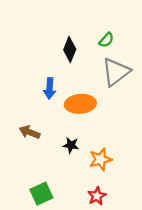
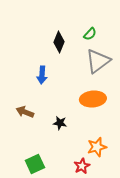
orange ellipse: (80, 104) -> (93, 99), moved
orange star: (100, 159) -> (97, 147), moved

